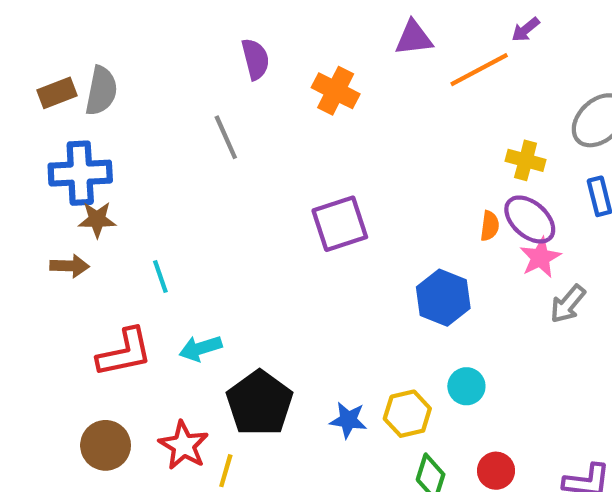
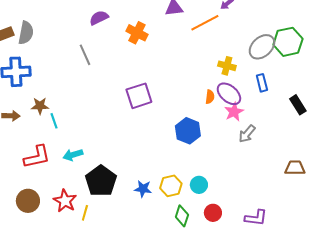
purple semicircle: (255, 59) -> (99, 18), turned -102
brown star: (97, 220) -> (40, 106), moved
cyan circle: (466, 386) -> (199, 185), moved

